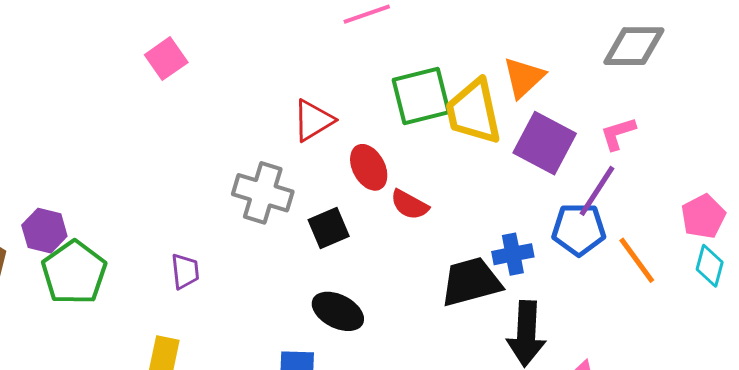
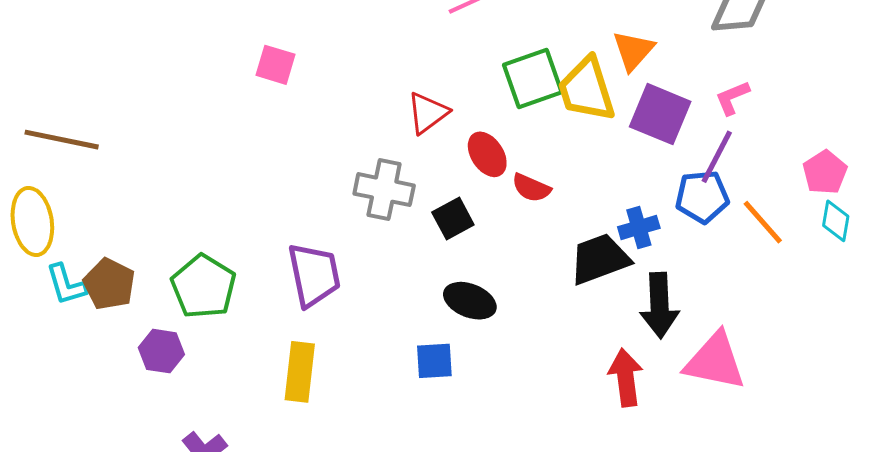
pink square: (166, 59) -> (276, 65), turned -33
purple hexagon: (44, 231) -> (161, 351), moved
purple trapezoid: (185, 271) -> (314, 275), size x1.8

